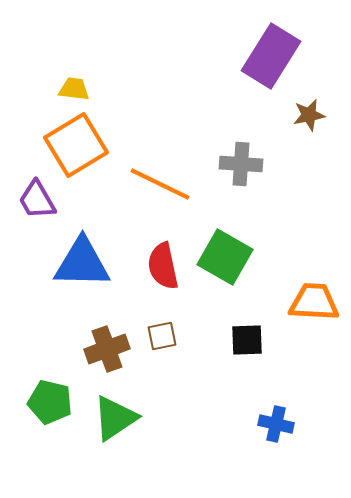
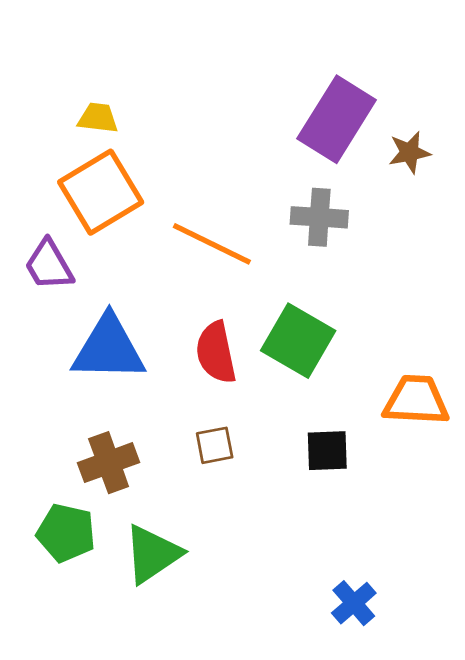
purple rectangle: (271, 56) -> (337, 119), moved
brown cross: (107, 349) -> (109, 463), moved
blue cross: (276, 424) -> (354, 603), moved, turned 36

